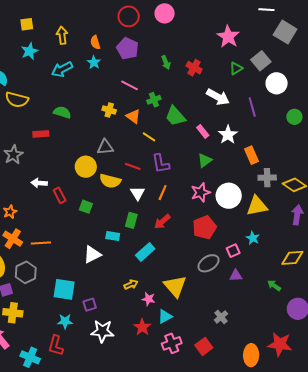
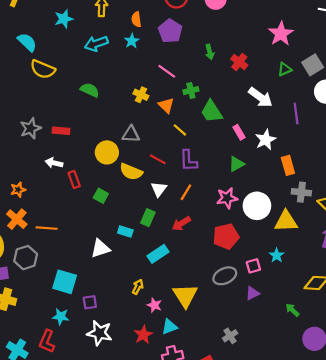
red rectangle: (41, 134) -> (61, 131), moved
purple triangle: (236, 276) -> (252, 293), turned -32
yellow arrow: (131, 284) -> (138, 287), turned -48

